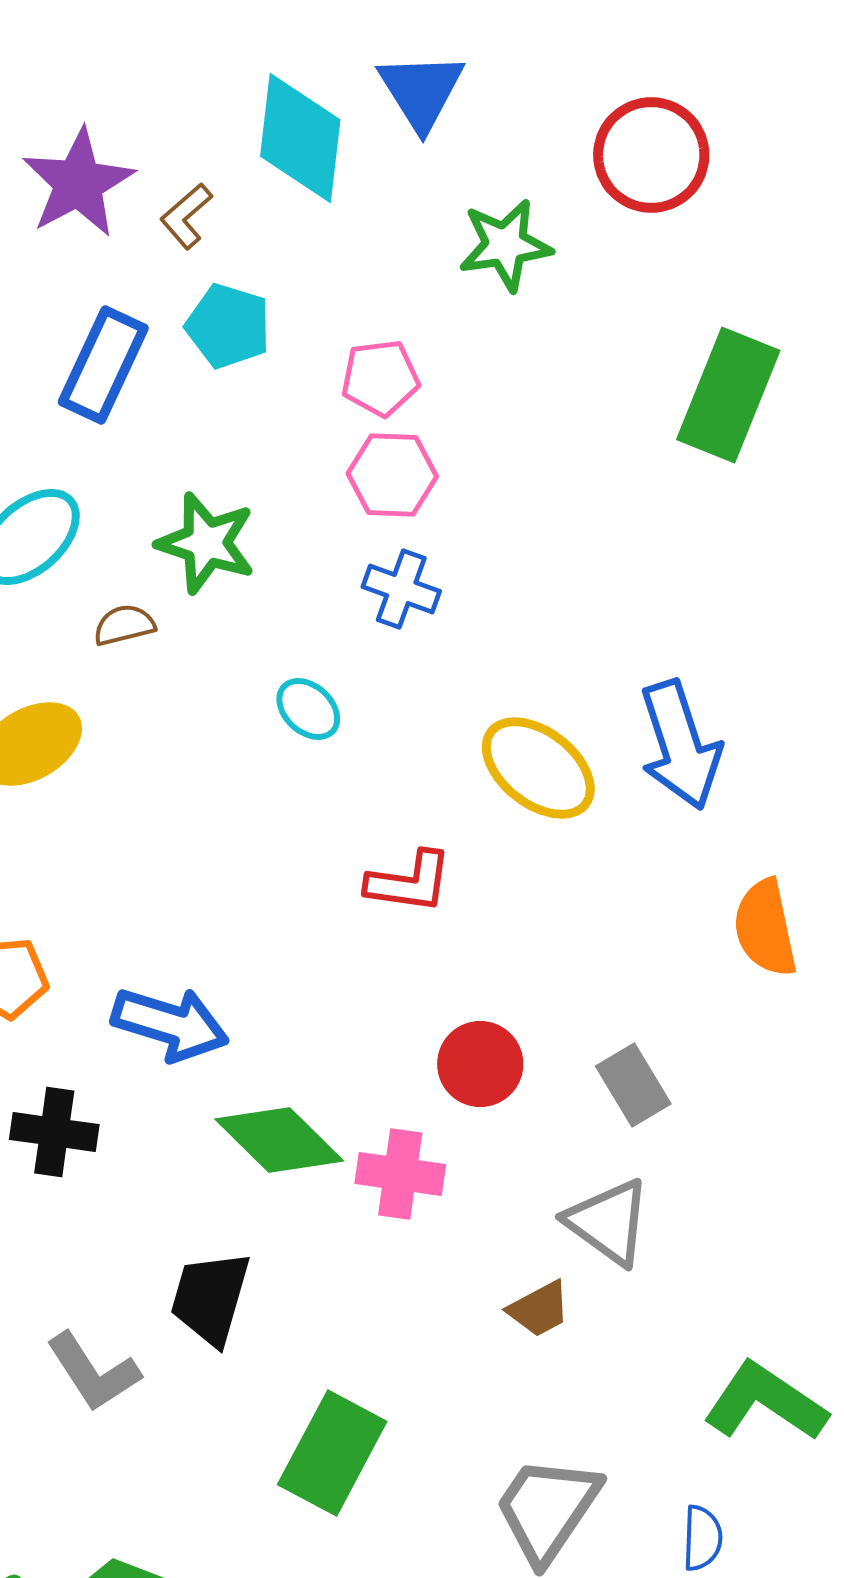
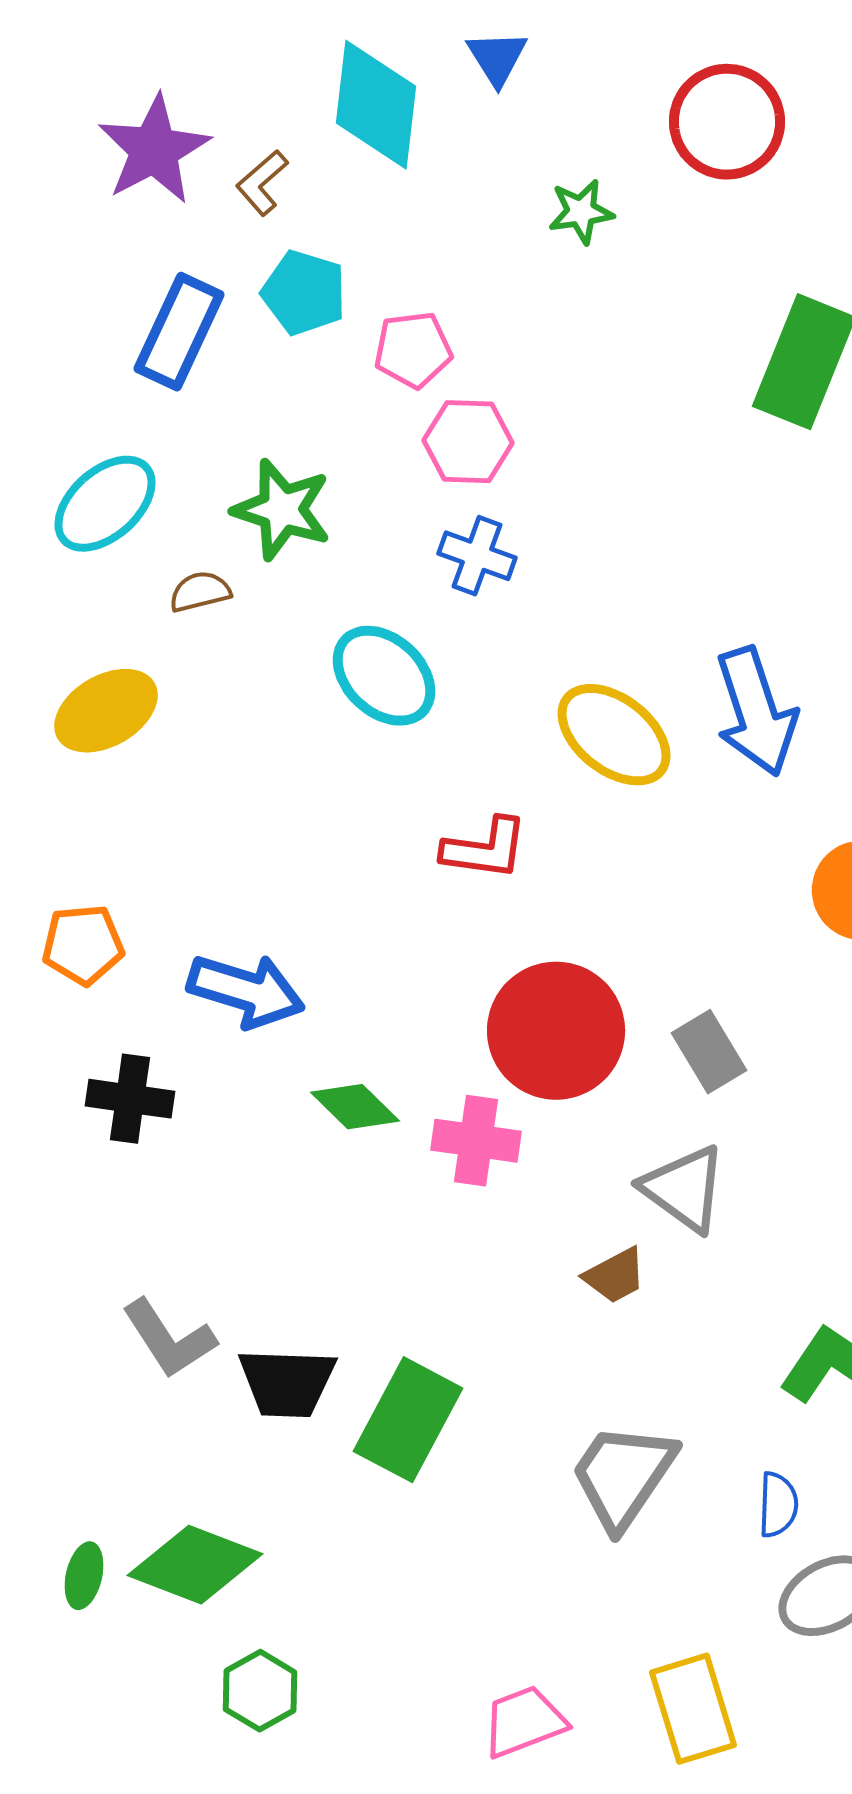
blue triangle: (421, 91) -> (497, 58), size x0.7
green star: (505, 245) -> (581, 212), size x0.7
pink pentagon: (380, 378) -> (413, 350), moved
cyan ellipse: (308, 709) -> (384, 676), size x1.6
red circle: (480, 1064) -> (556, 1031), size x1.6
green diamond: (279, 1140) -> (355, 1107), size x0.7
black trapezoid: (210, 1298) -> (287, 1383), moved, turned -104

